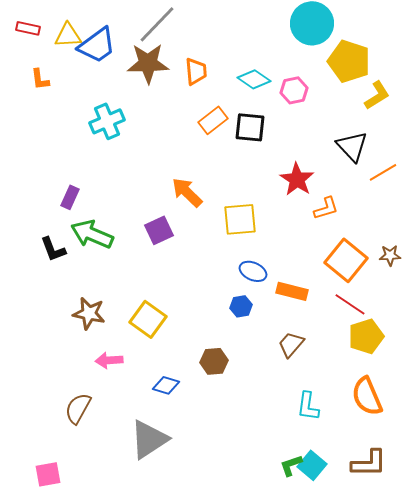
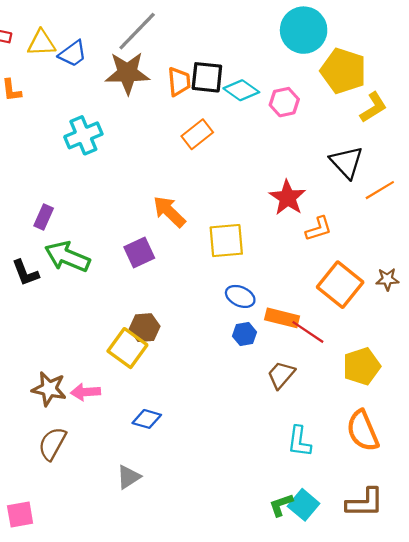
blue trapezoid: (97, 45) -> (73, 54), size x0.7
black square: (250, 127) -> (207, 77), moved
red line: (350, 304) -> (308, 332), moved
blue hexagon: (241, 306) -> (245, 334), moved
brown star: (89, 313) -> (49, 389), moved
brown hexagon: (214, 361) -> (145, 328), moved
gray triangle: (149, 439) -> (129, 477), size x0.6

